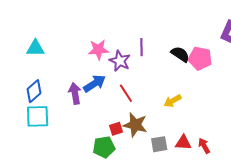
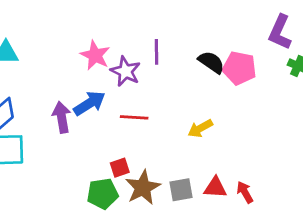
pink star: (98, 50) -> (95, 55), turned 30
red line: (126, 93) -> (134, 117), turned -54
brown star: (135, 125) -> (143, 188), moved, turned 30

